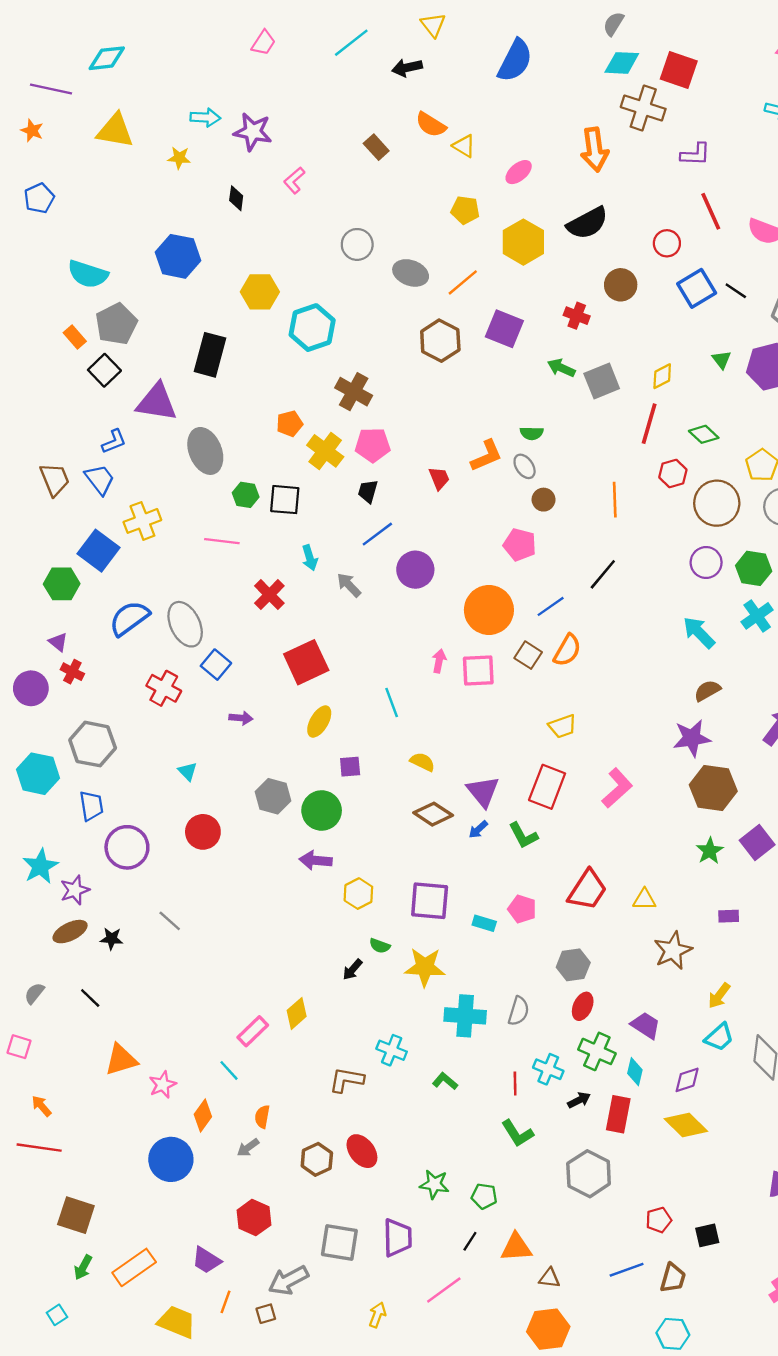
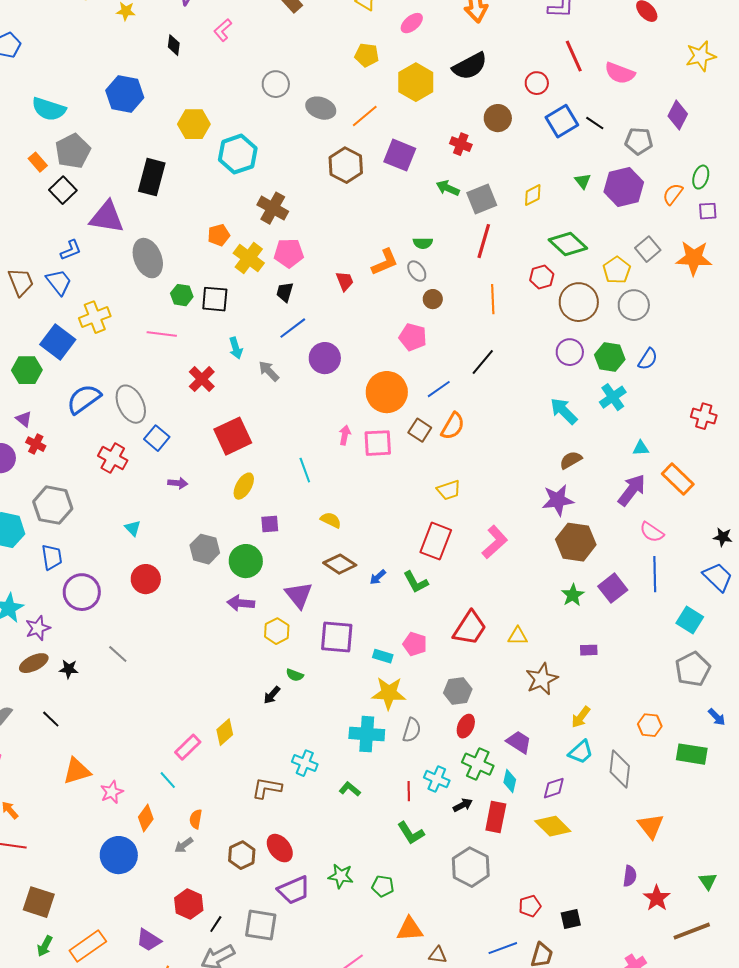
red line: (649, 424) -> (484, 241), moved
green diamond: (704, 434) -> (568, 244), size x1.5
purple triangle: (483, 792) -> (299, 595), moved
yellow star: (425, 967) -> (389, 693), moved
purple trapezoid: (398, 1238) -> (294, 890), moved, turned 68
black line: (470, 1241) -> (216, 924), moved

